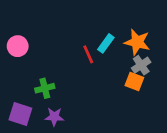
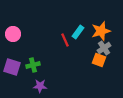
orange star: (137, 42) -> (101, 31), turned -30
purple square: (20, 114) -> (12, 67), moved

